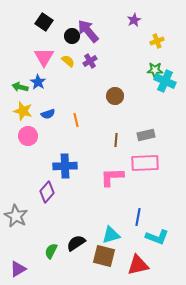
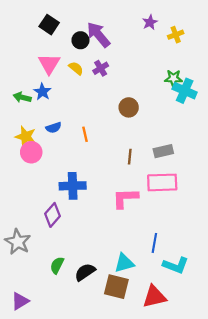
yellow cross: (157, 41) -> (176, 35), moved
yellow star: (23, 111) -> (26, 137), moved
green semicircle: (51, 251) -> (57, 265), moved

